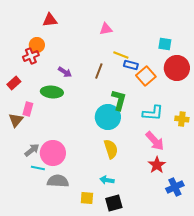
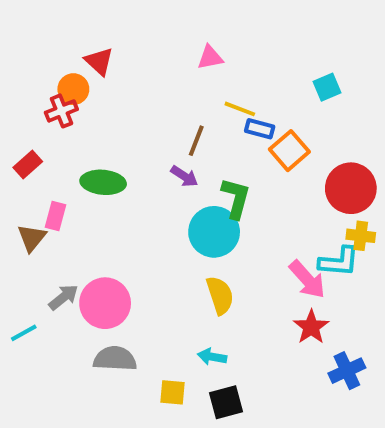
red triangle: (50, 20) -> (99, 61), moved, turned 49
cyan square: (165, 44) -> (327, 87), turned -32
red circle: (177, 68) -> (351, 188), moved
purple arrow: (65, 72) -> (184, 176), moved
cyan L-shape: (153, 113) -> (339, 262), moved
cyan line: (38, 168) -> (24, 333), moved, turned -40

